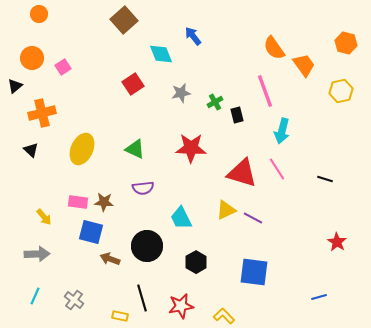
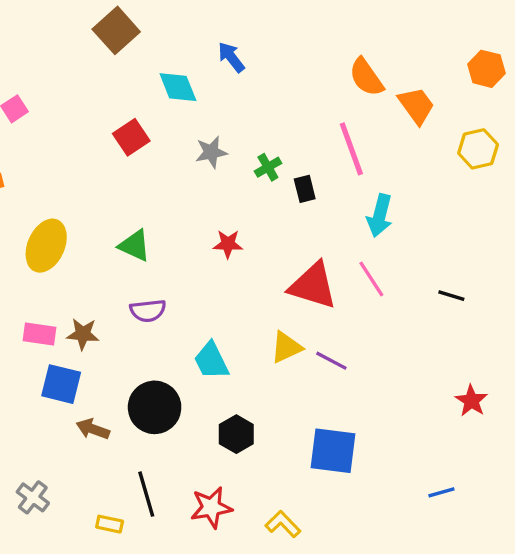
red star: (191, 148) -> (228, 244), size x0.6

